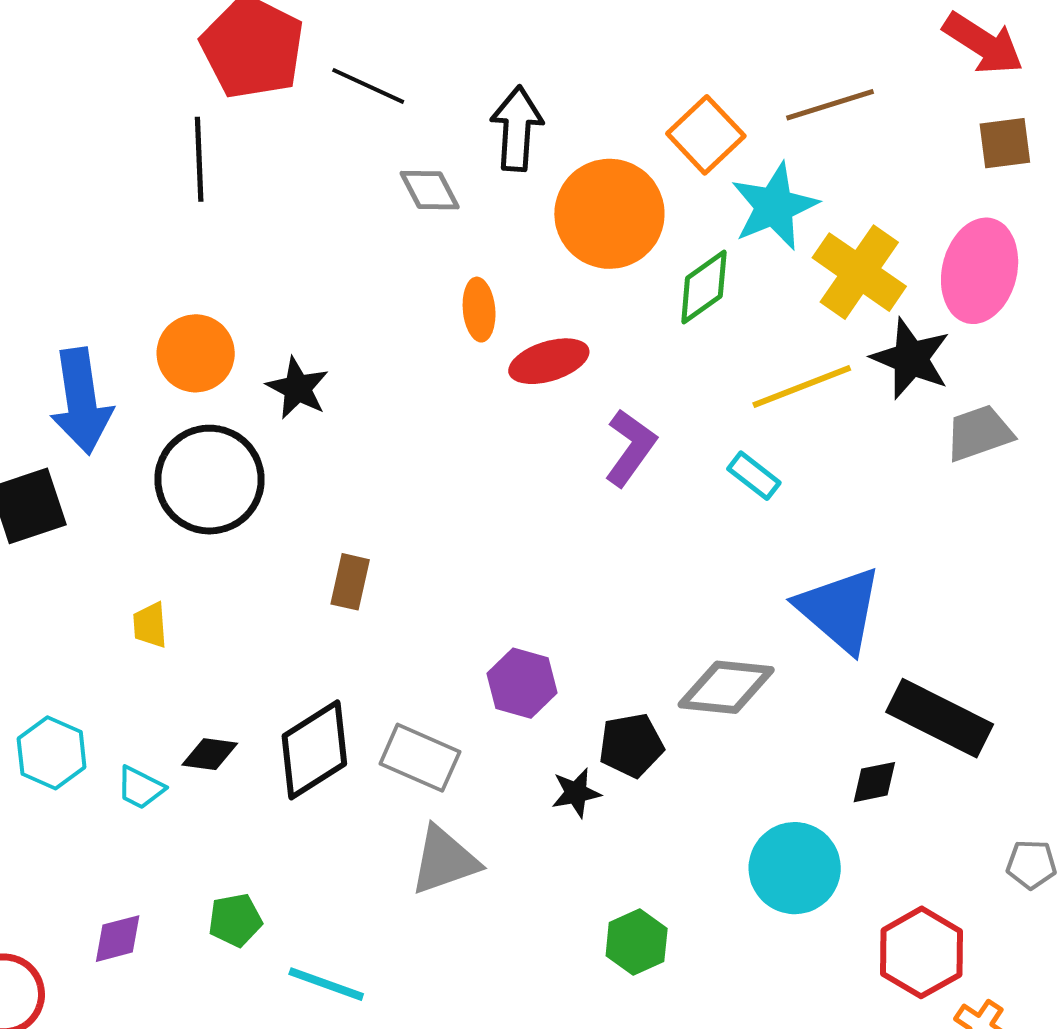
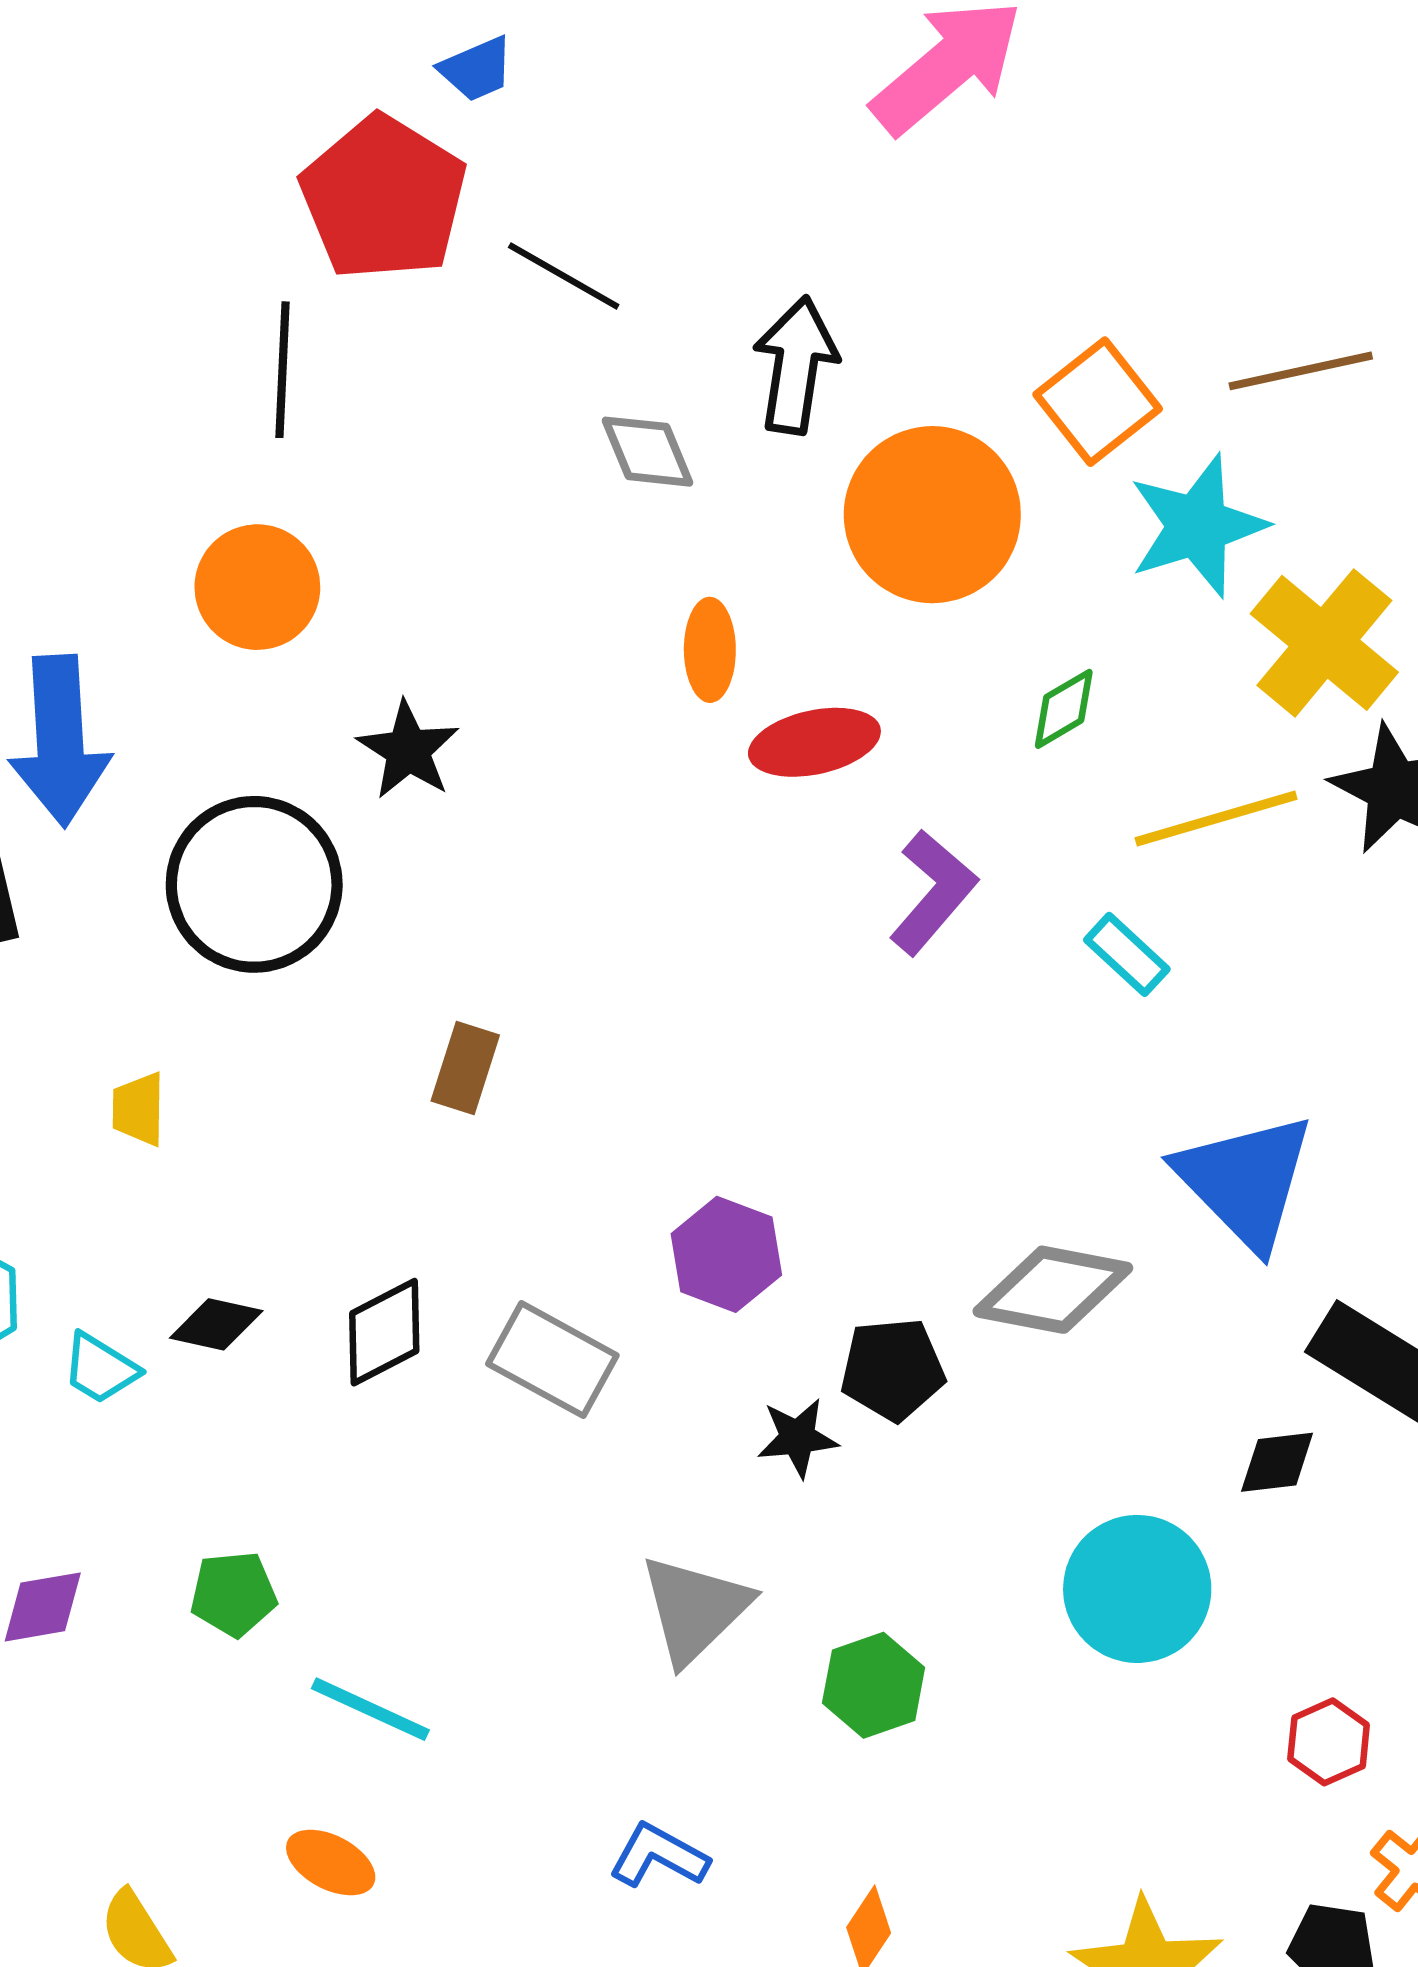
green diamond: (704, 287) -> (1064, 709), moved, size x0.7
orange circle: (196, 353) -> (257, 587), moved
black diamond: (314, 750) -> (384, 1332), size x0.7
gray triangle: (444, 860) -> (695, 1609), moved, turned -30
red hexagon: (921, 952) -> (1329, 1742), size x0.6

